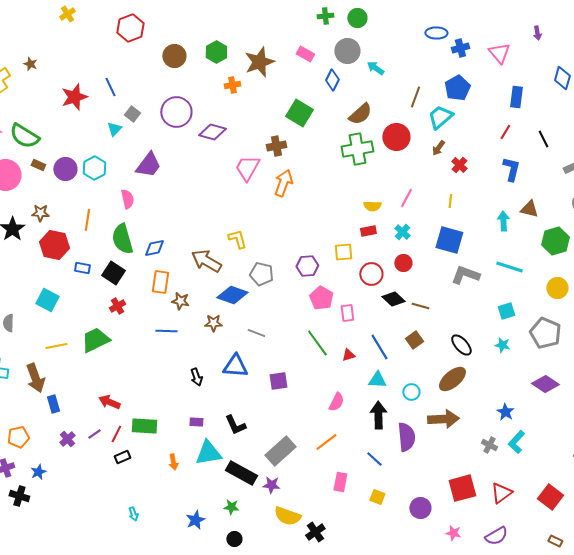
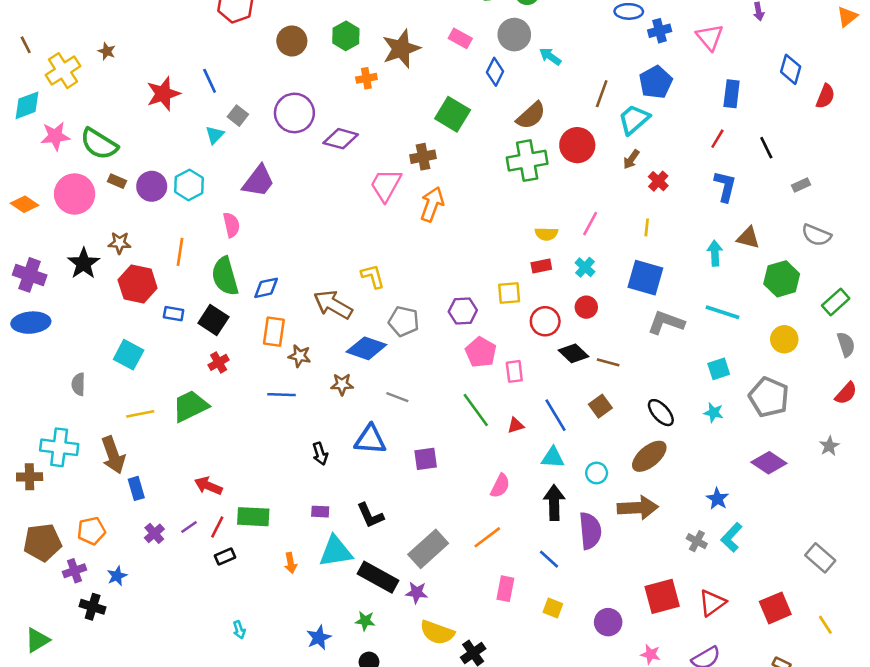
red square: (550, 497) -> (775, 608), turned 30

